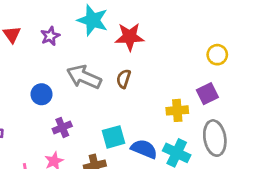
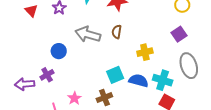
yellow cross: (177, 110) -> (145, 52), moved
purple cross: (62, 127) -> (47, 75), moved

